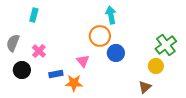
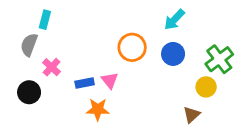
cyan arrow: (111, 15) -> (174, 20), moved, turned -126
gray semicircle: (13, 43) -> (29, 45), moved
blue circle: (116, 53) -> (173, 54), moved
blue rectangle: (56, 74) -> (85, 83), moved

